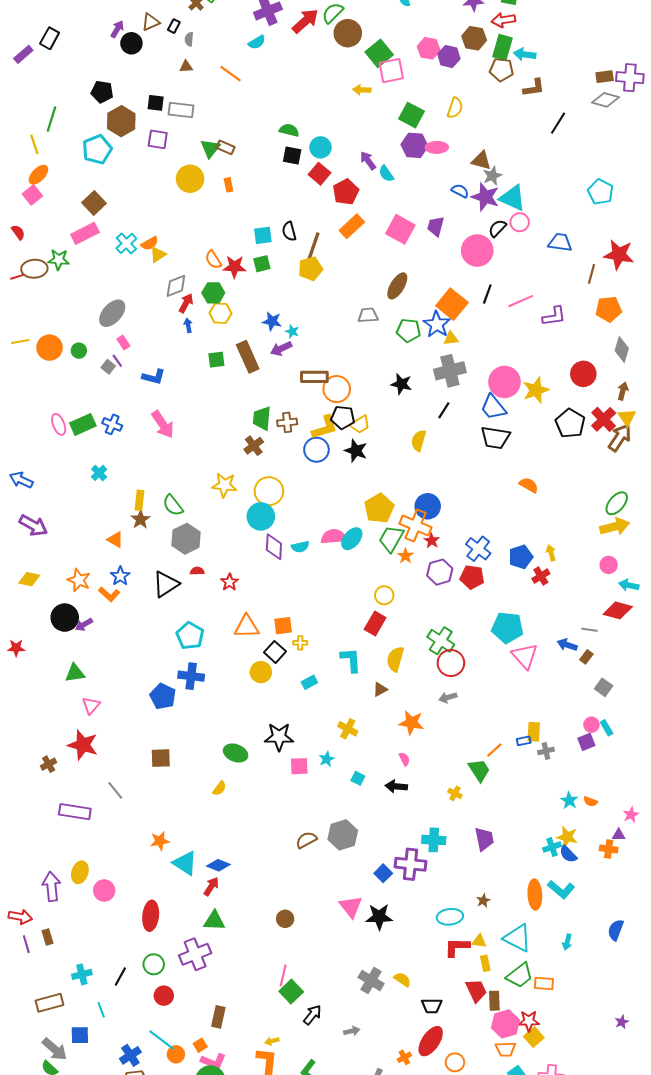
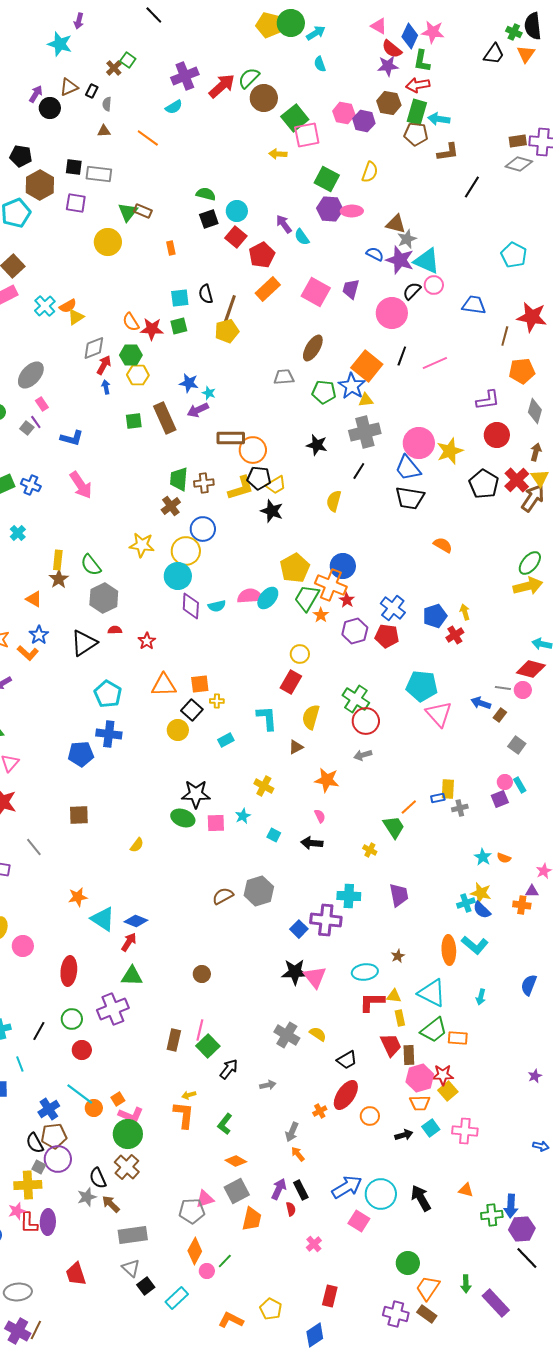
black square: (292, 155) -> (209, 219), turned -30
orange rectangle: (228, 185) -> (171, 248), moved
purple L-shape: (554, 316) -> (488, 400), moved
blue circle: (316, 450) -> (203, 529), moved
pink circle: (609, 565) -> (523, 690), moved
blue pentagon: (163, 696) -> (81, 754), turned -30
green ellipse: (236, 753) -> (183, 818), moved
pink triangle: (351, 907) -> (315, 977), moved
black trapezoid: (432, 1006) -> (347, 1060), turned -30
brown rectangle: (218, 1017) -> (174, 1040), moved

